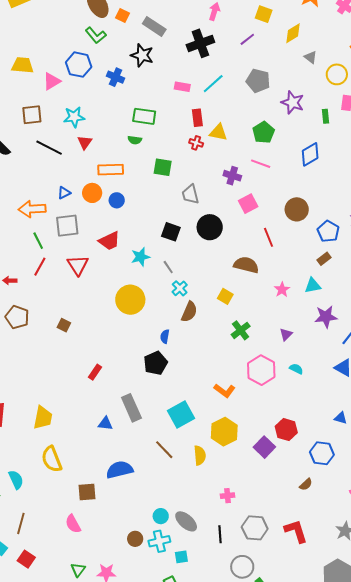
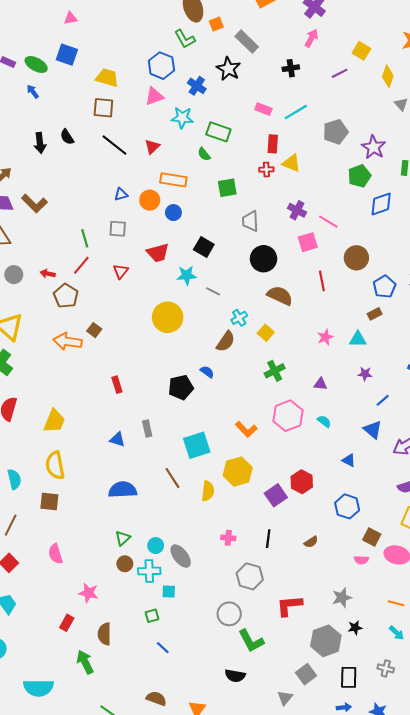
orange square: (122, 16) -> (216, 24), turned 32
yellow diamond: (293, 33) -> (388, 76), turned -50
black cross: (200, 43) -> (291, 68), size x0.6
yellow trapezoid: (23, 65) -> (107, 78), moved
pink triangle: (52, 81) -> (154, 96), moved
gray pentagon: (258, 81) -> (335, 132), moved, turned 30
cyan star: (74, 117) -> (182, 118), moved
green pentagon: (264, 132) -> (359, 176), moved
green semicircle: (135, 140) -> (204, 154), turned 32
red cross: (196, 143) -> (266, 169), turned -32
pink line: (261, 164) -> (328, 222), moved
green square: (163, 167) -> (227, 188), turned -30
orange arrow: (32, 209) -> (68, 341), moved
gray square: (67, 226) -> (118, 229), size x0.7
black square: (171, 232) -> (204, 247), moved
red triangle: (78, 265) -> (121, 271), size x0.7
brown semicircle: (246, 265) -> (280, 296), moved
gray line: (168, 267) -> (213, 291), turned -40
cyan cross: (180, 288) -> (239, 318), moved
brown pentagon: (17, 317) -> (66, 296), moved
purple star: (326, 317) -> (365, 374), size x0.6
purple triangle: (286, 334) -> (320, 384), turned 40
blue semicircle: (165, 336) -> (207, 372), moved, turned 104
red rectangle: (95, 372) -> (117, 385), turned -63
gray rectangle: (131, 408) -> (147, 428), size x0.6
blue triangle: (341, 418) -> (349, 460), moved
blue hexagon: (322, 453) -> (347, 506), moved
brown square: (87, 492) -> (49, 502), moved
pink semicircle: (73, 524) -> (55, 554), moved
red L-shape: (296, 531) -> (289, 606), moved, turned -88
black line: (220, 534) -> (268, 539), moved
green triangle: (78, 570) -> (123, 538), moved

